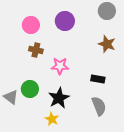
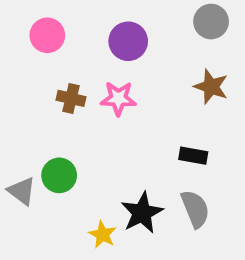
pink circle: (31, 25) -> (47, 35), moved
pink star: (60, 66) -> (118, 98), moved
black star: (59, 98) -> (142, 213), moved

